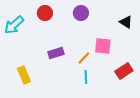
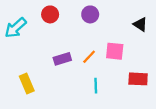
orange line: (84, 58) -> (89, 57), moved
red rectangle: (124, 71) -> (138, 79), turned 36

